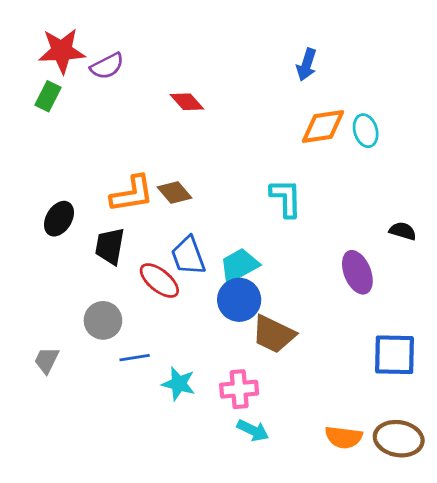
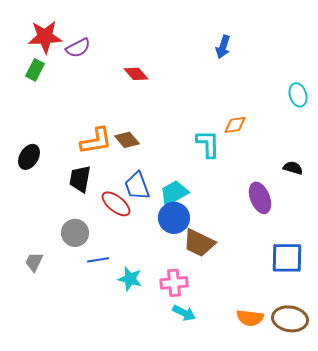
orange diamond: (323, 127) -> (235, 125), moved, size x0.7
cyan ellipse: (366, 131) -> (298, 95), moved
black ellipse: (59, 219) -> (29, 157), moved

